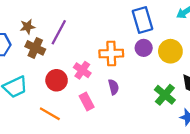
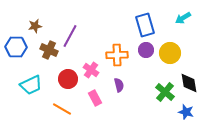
brown star: (28, 27) -> (35, 26), moved

